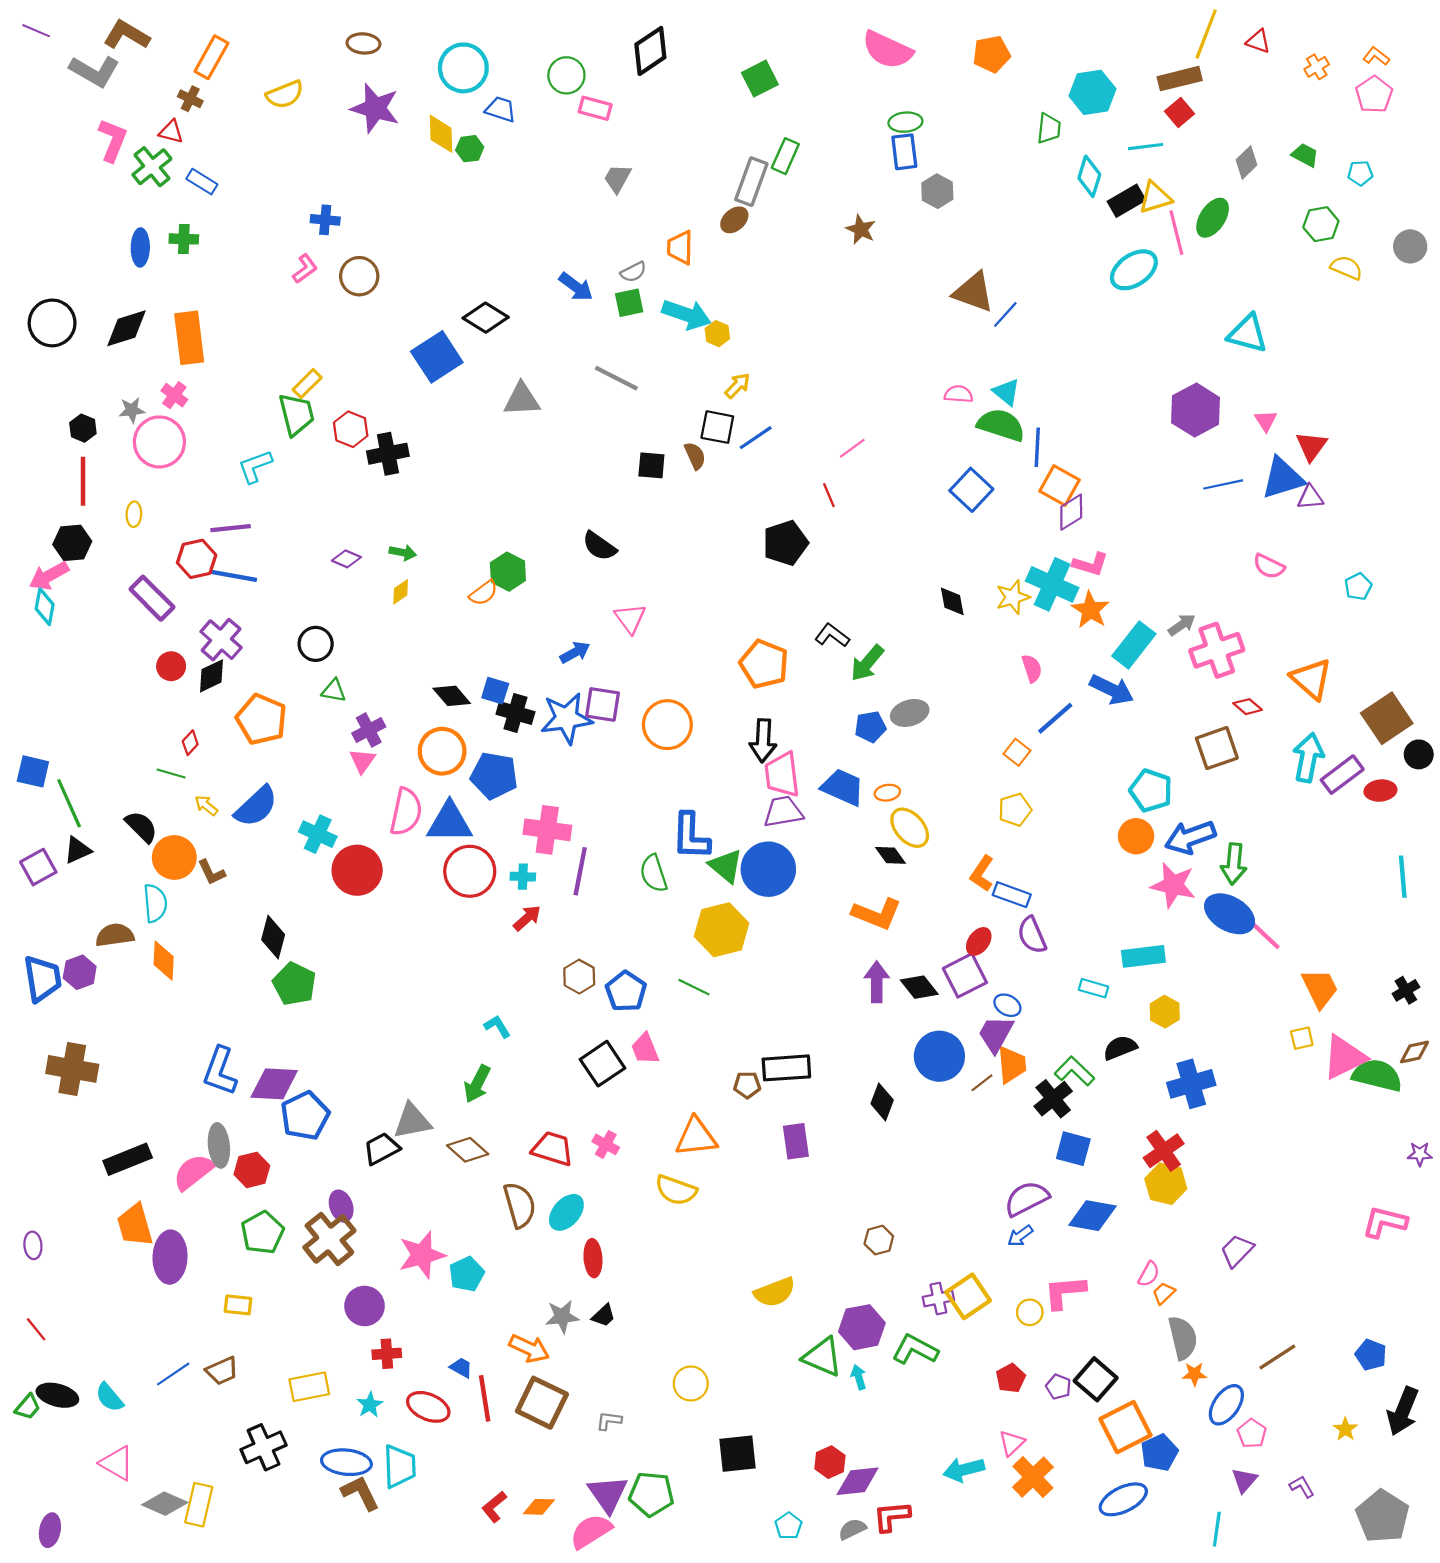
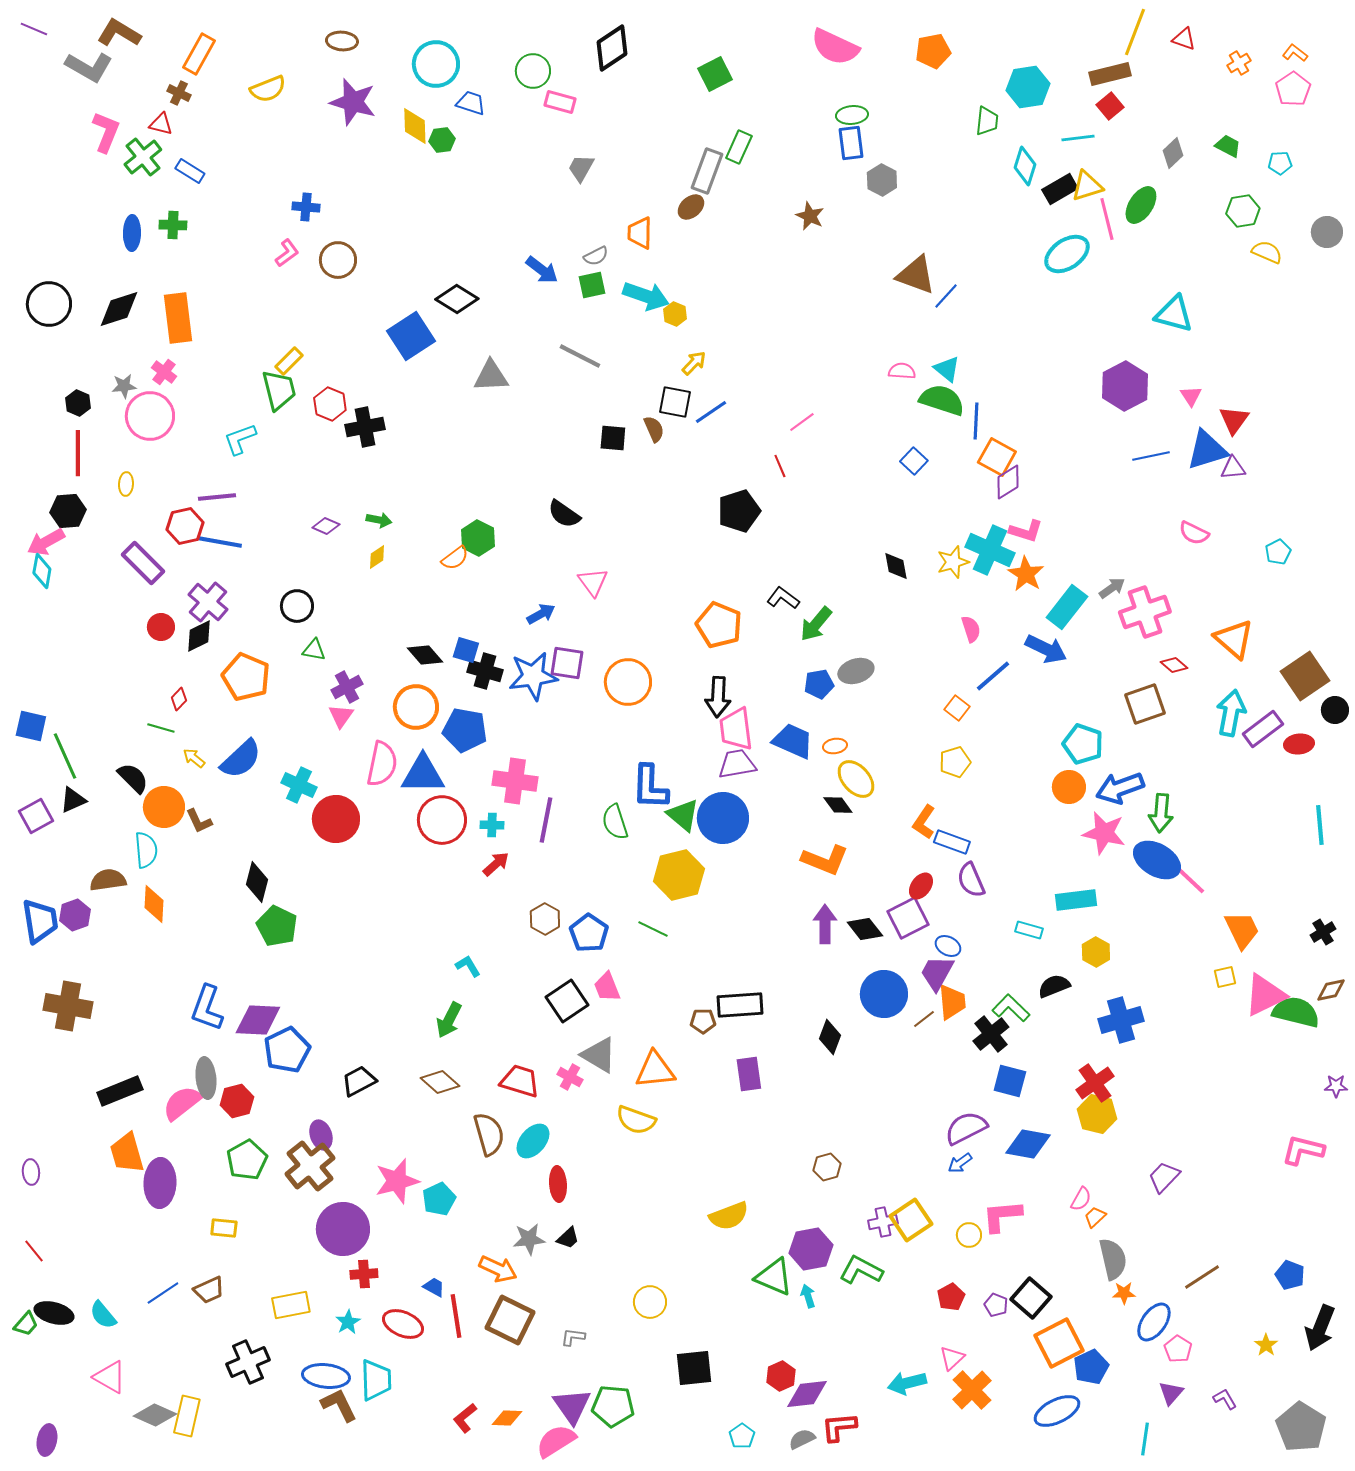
blue square: (971, 490) -> (914, 461), size x0.7
gray triangle: (412, 1121) -> (599, 1055), moved, turned 42
purple circle: (365, 1306) -> (343, 1229), size x1.4

